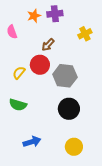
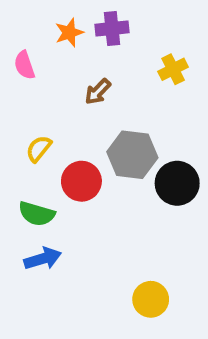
red circle: (40, 65) -> (81, 181), moved
black circle: (69, 109) -> (177, 183), moved
blue arrow: (32, 142) -> (43, 259), moved

